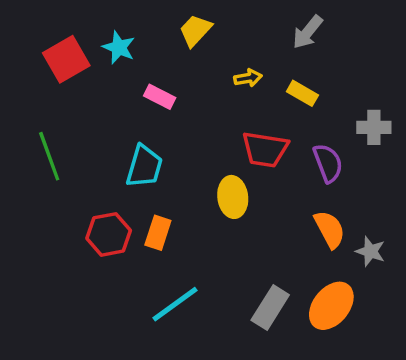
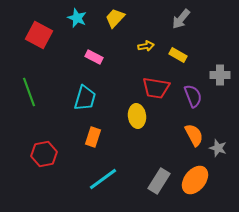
cyan star: (119, 47) -> (77, 18), moved
red square: (66, 59) -> (39, 35), turned -32
red hexagon: (109, 234) -> (44, 154), moved

